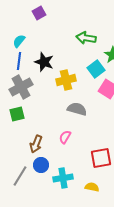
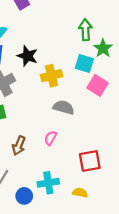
green arrow: (86, 38) -> (85, 30), moved, turned 78
cyan square: (96, 69) -> (84, 64), turned -36
blue circle: (41, 165) -> (24, 196), moved

